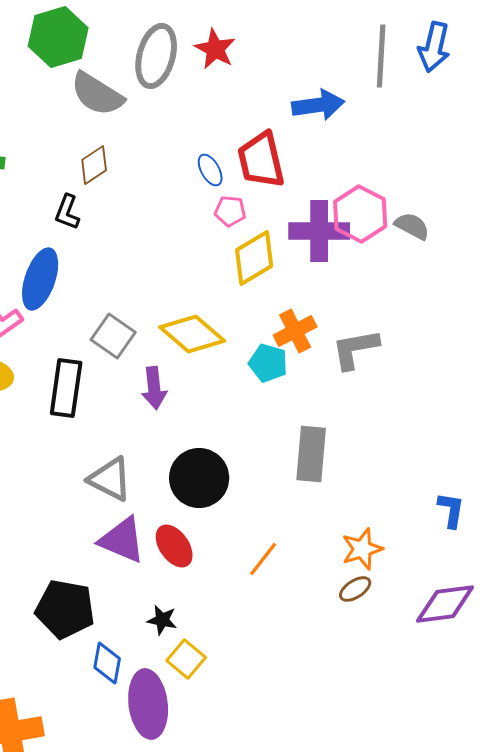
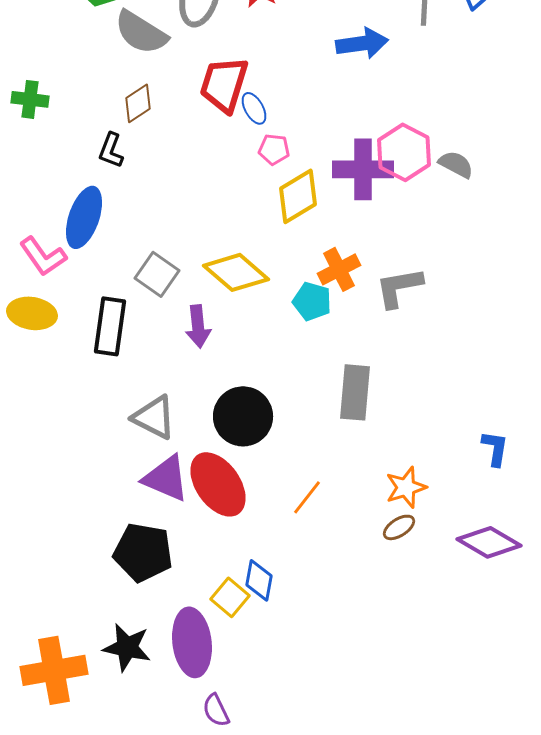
red trapezoid: (261, 160) -> (224, 84), moved, turned 30
red ellipse: (174, 546) -> (218, 484), size x1.5
purple diamond: (445, 604) -> (489, 542), turned 38
black pentagon: (65, 609) -> (143, 552), moved
black star: (162, 620) -> (127, 647), moved, size x1.6
blue diamond: (107, 663) -> (259, 580), moved

